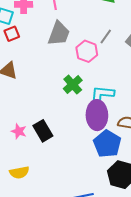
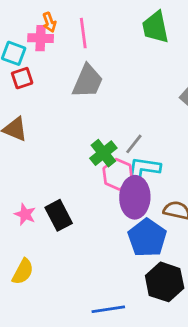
gray line: (106, 36) -> (134, 144), moved
pink hexagon: (87, 51) -> (118, 174), moved
yellow semicircle: (19, 172) -> (23, 272), turned -54

